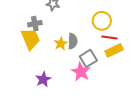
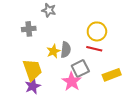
red line: (109, 38) -> (94, 49), moved
yellow trapezoid: (30, 39) -> (32, 70), moved
yellow rectangle: (114, 50) -> (112, 75), moved

